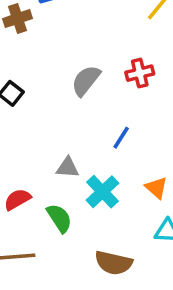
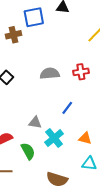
gray semicircle: (86, 81) -> (50, 74), turned 42
orange triangle: (156, 188) -> (85, 138), turned -32

